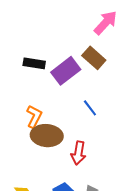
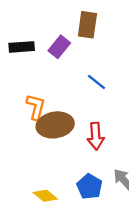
brown rectangle: (94, 58) -> (87, 25), turned 70
purple rectangle: (66, 71) -> (59, 47), size x0.7

